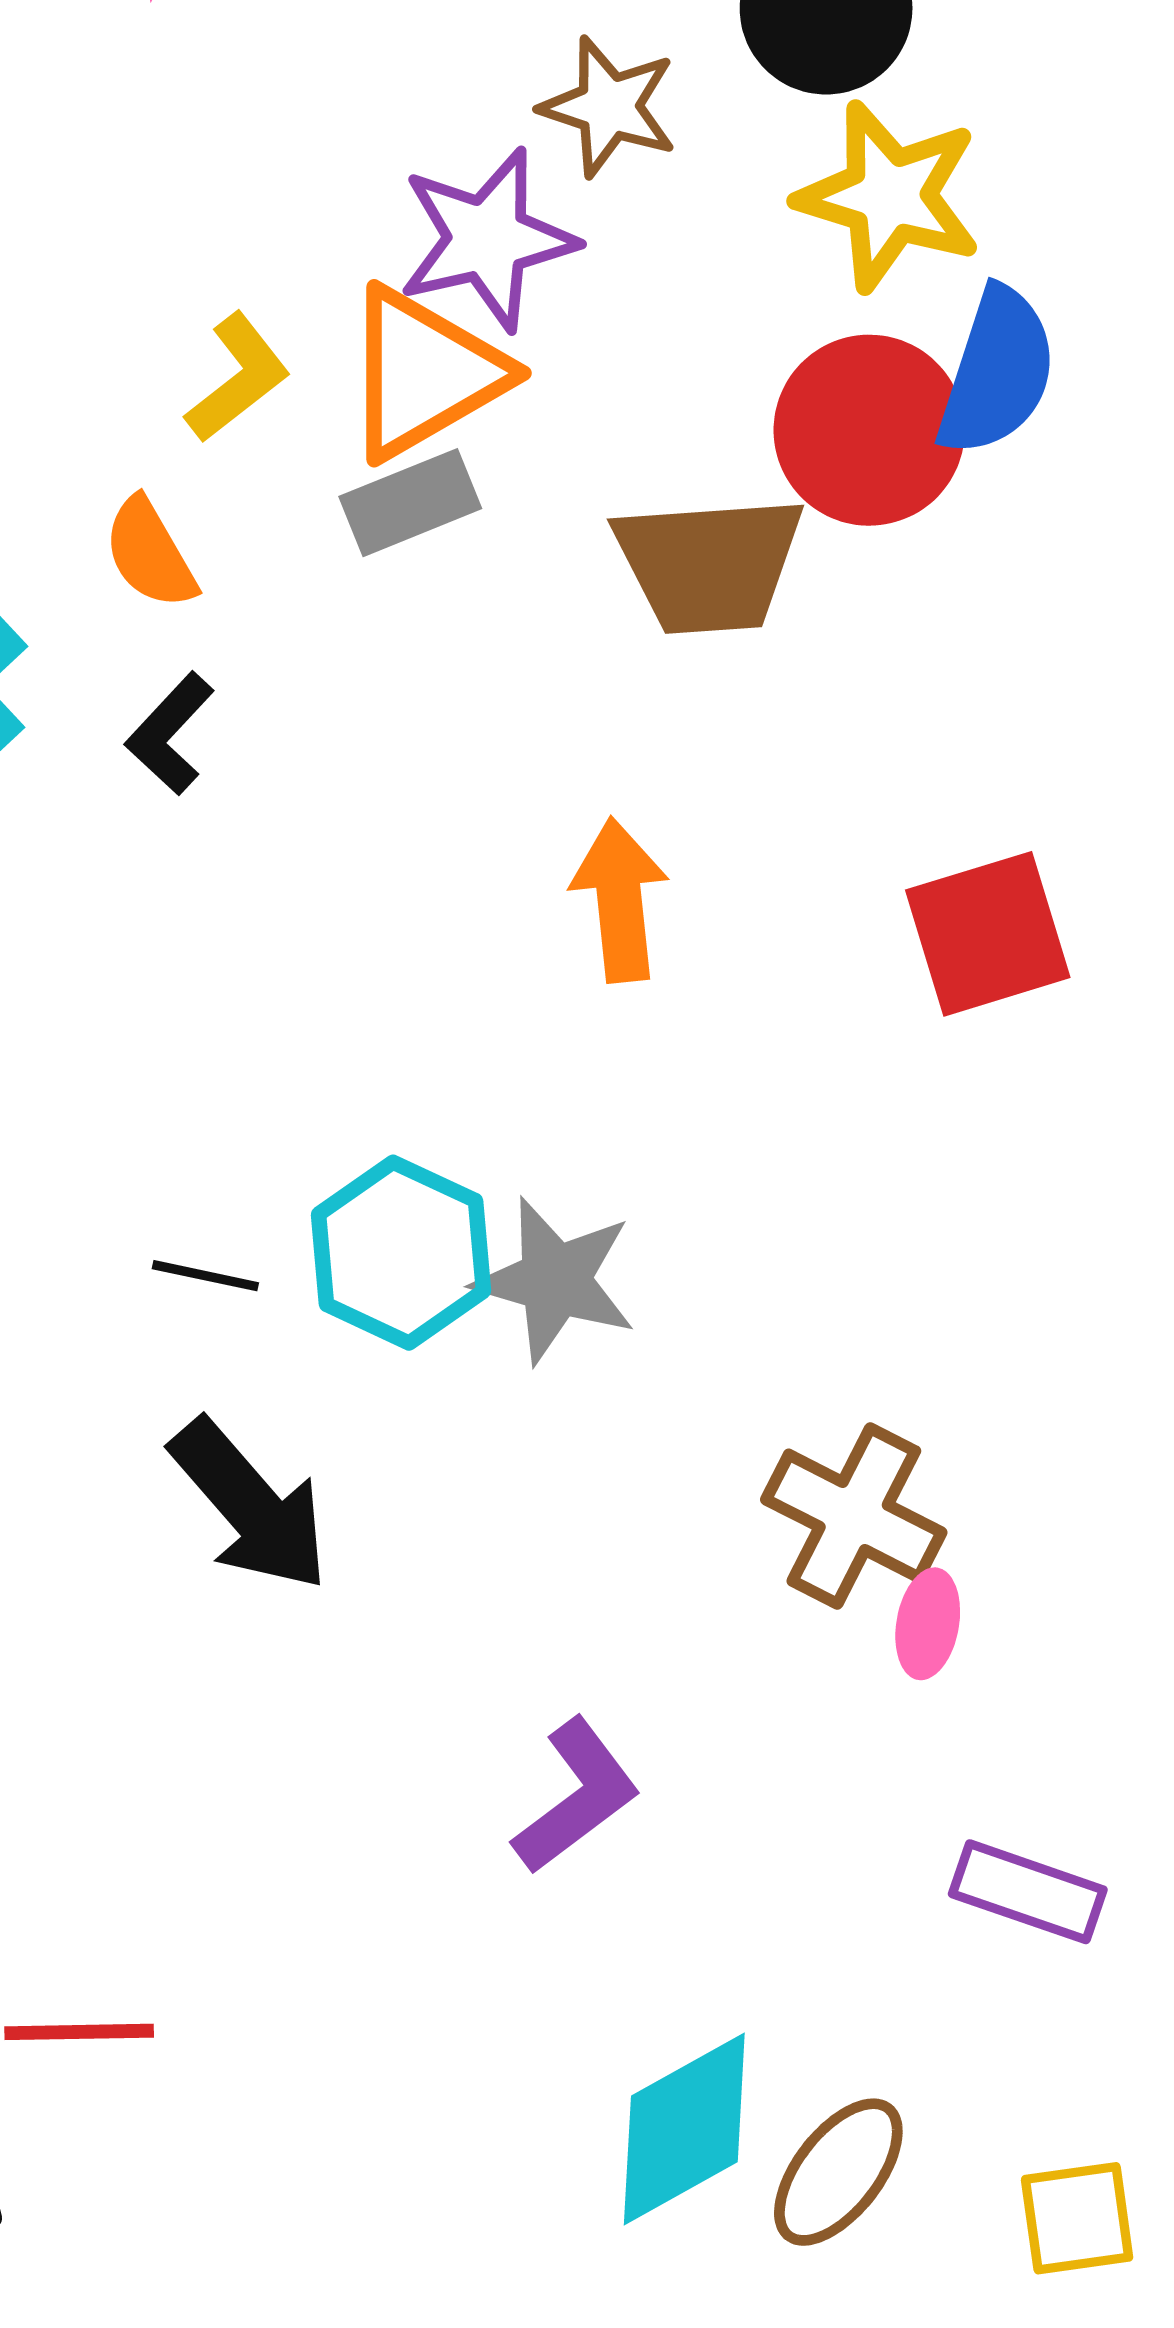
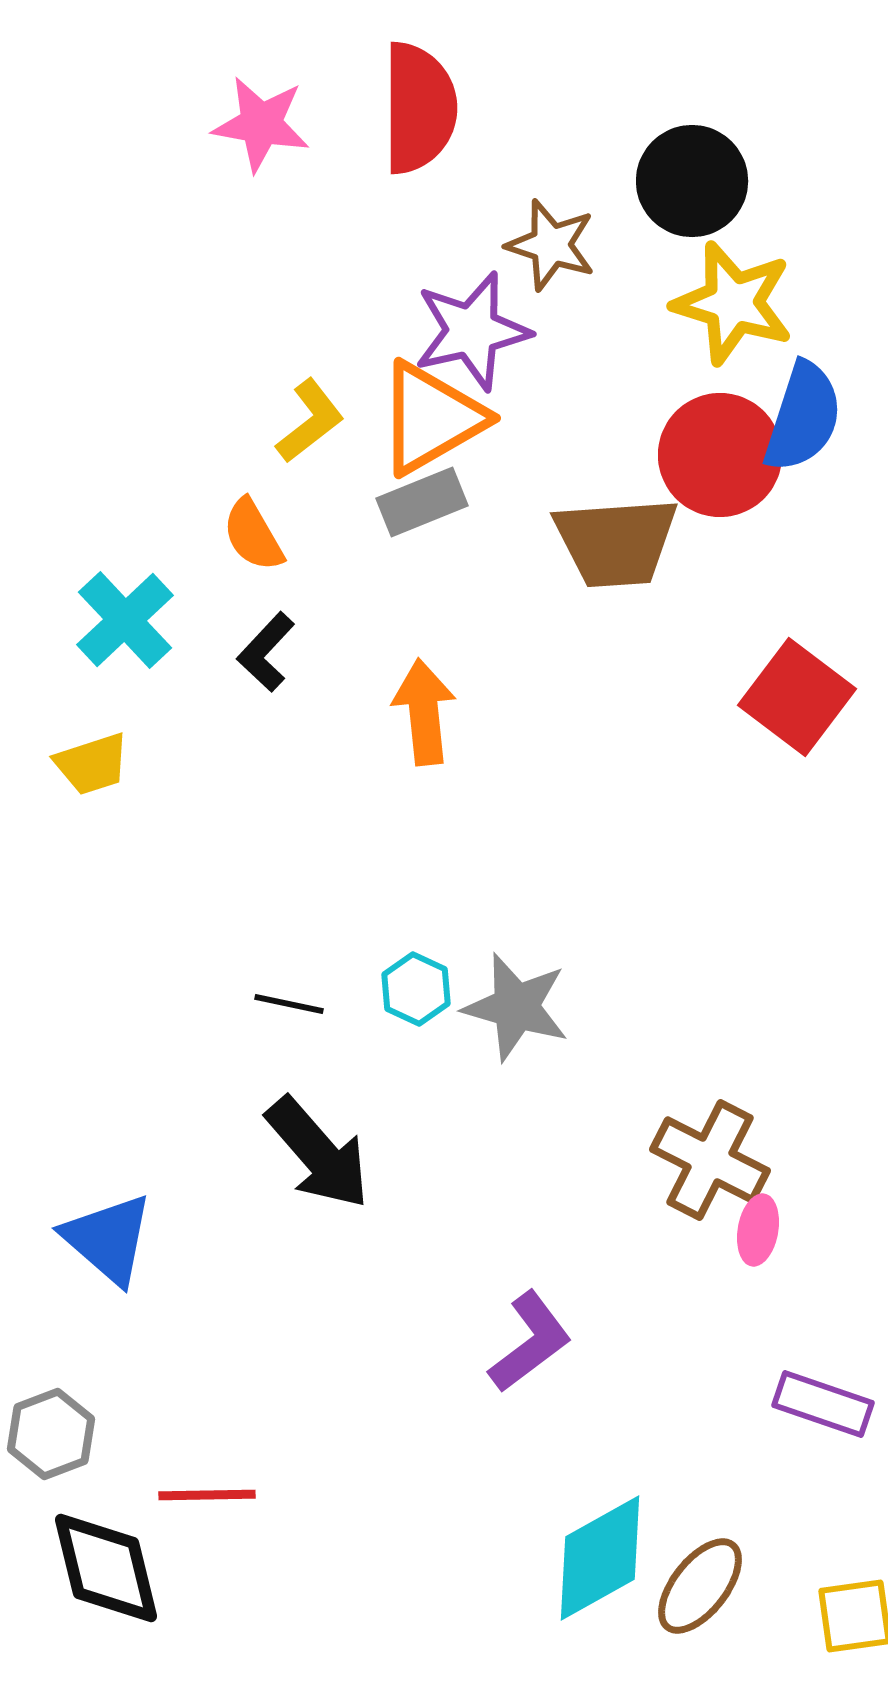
orange arrow: (620, 900) -> (424, 712), moved
red square: (988, 934) -> (797, 697), moved, turned -36
cyan hexagon: (401, 1253) -> (416, 989), size x0.6

